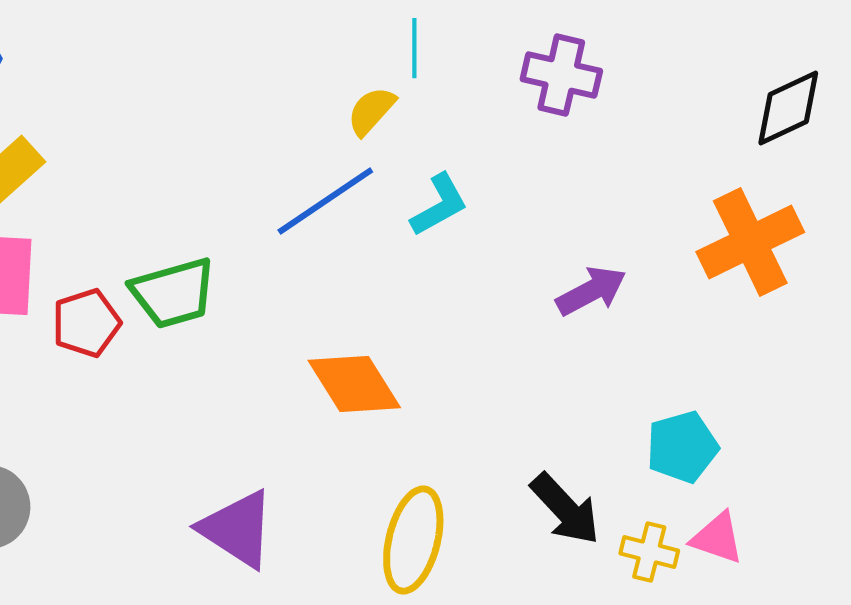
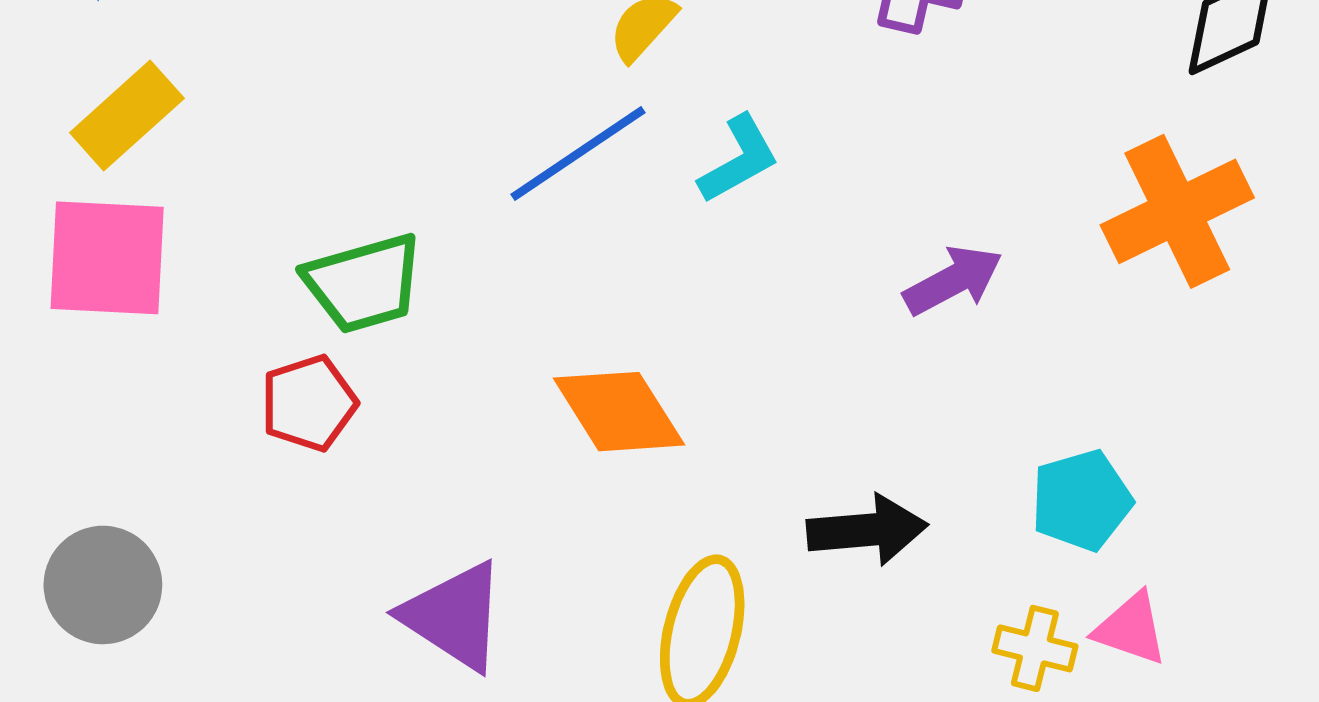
red pentagon: (86, 323) -> (309, 403), moved
black arrow: (565, 509) -> (867, 530), moved, turned -52

